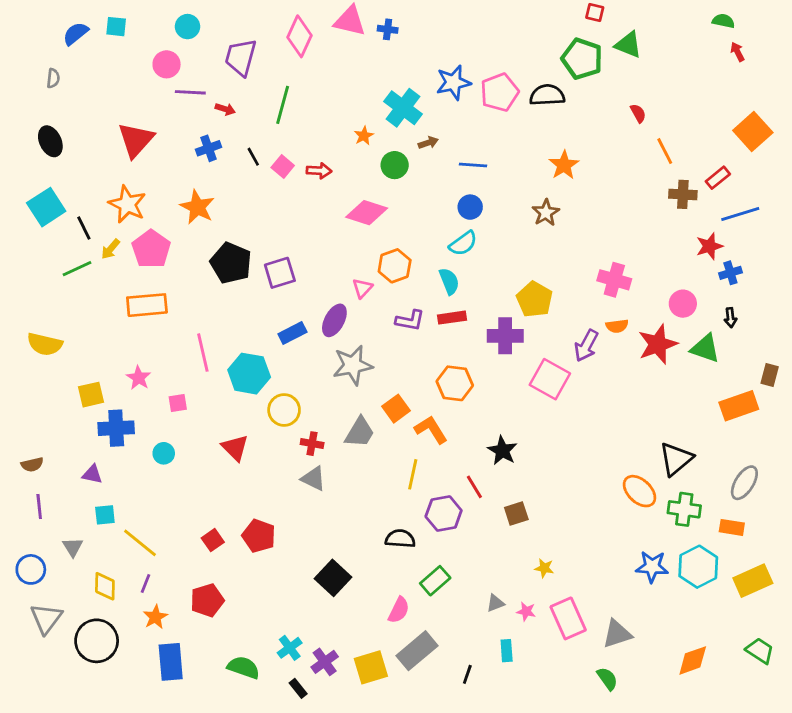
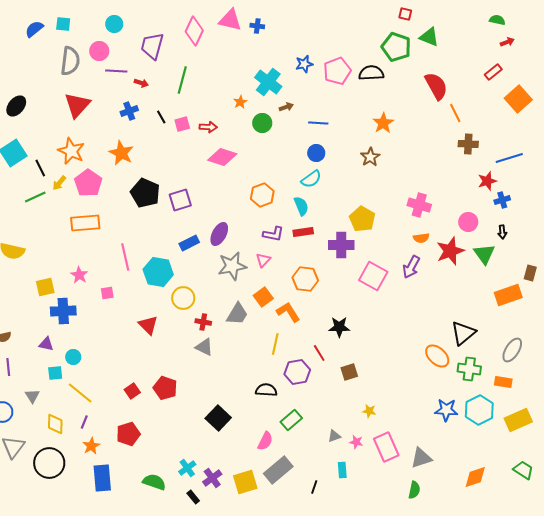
red arrow: (737, 52) -> (507, 42), turned 96
gray semicircle: (53, 78) -> (70, 61), moved, size x2.0
blue star: (453, 83) -> (304, 64), size x0.7
red semicircle: (638, 113) -> (436, 86), size x2.0
black ellipse: (50, 141) -> (16, 106), turned 65
pink square: (283, 166) -> (182, 124), turned 35
red rectangle: (718, 178) -> (493, 72), moved
pink diamond: (367, 213) -> (222, 157), moved
pink triangle: (362, 288) -> (263, 260), moved
purple arrow: (586, 346) -> (411, 267), moved
green triangle: (705, 348) -> (484, 254), turned 35
black star: (502, 451) -> (339, 327), turned -30
cyan circle: (164, 453) -> (73, 357), moved
green semicircle: (607, 679) -> (414, 490), turned 48

